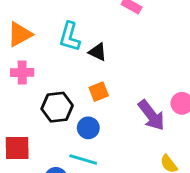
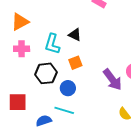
cyan L-shape: (70, 37) -> (52, 44), moved

